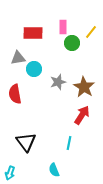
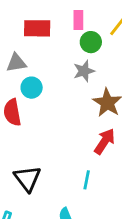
cyan circle: (34, 69) -> (32, 88), moved
gray star: (58, 82) -> (84, 71), moved

